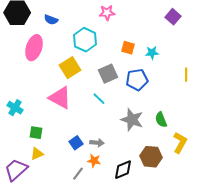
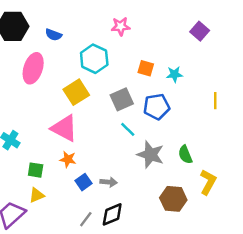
cyan line: (99, 99) -> (128, 129), moved
orange star: (94, 161) -> (68, 159), moved
black diamond: (123, 170) -> (112, 214), moved

